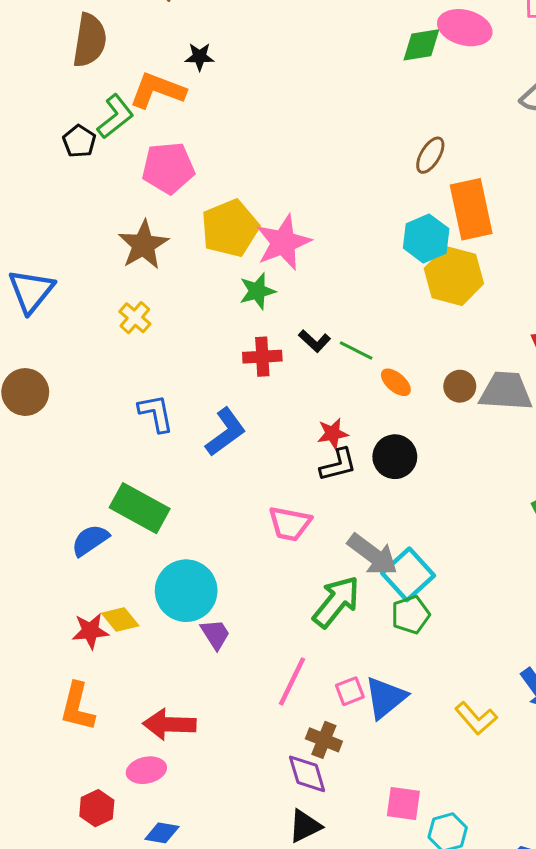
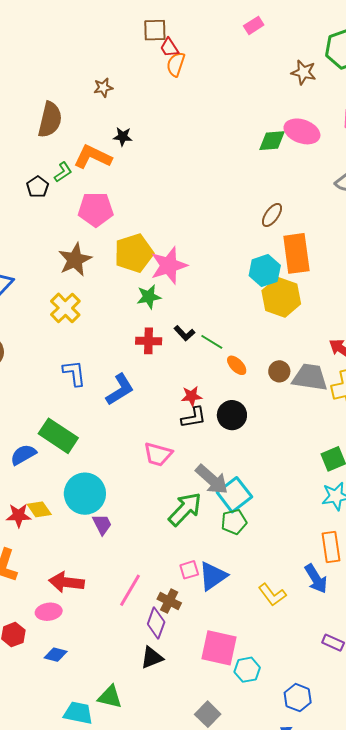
green L-shape: (115, 117) -> (63, 172), size x0.7
yellow cross: (135, 318) -> (65, 308), size x1.4
pink line: (292, 681) -> (130, 590), moved
purple diamond: (307, 774) -> (156, 623), turned 32
pink square: (403, 804) -> (219, 648), size x1.5

